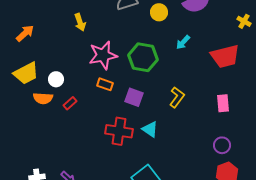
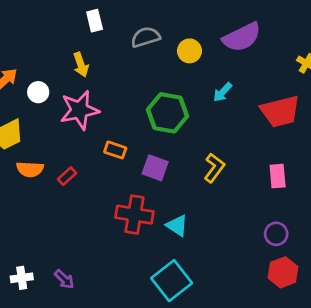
pink star: (103, 55) -> (79, 110), moved
white circle: (56, 79) -> (38, 92), moved
cyan triangle: (150, 129) -> (177, 226), moved

